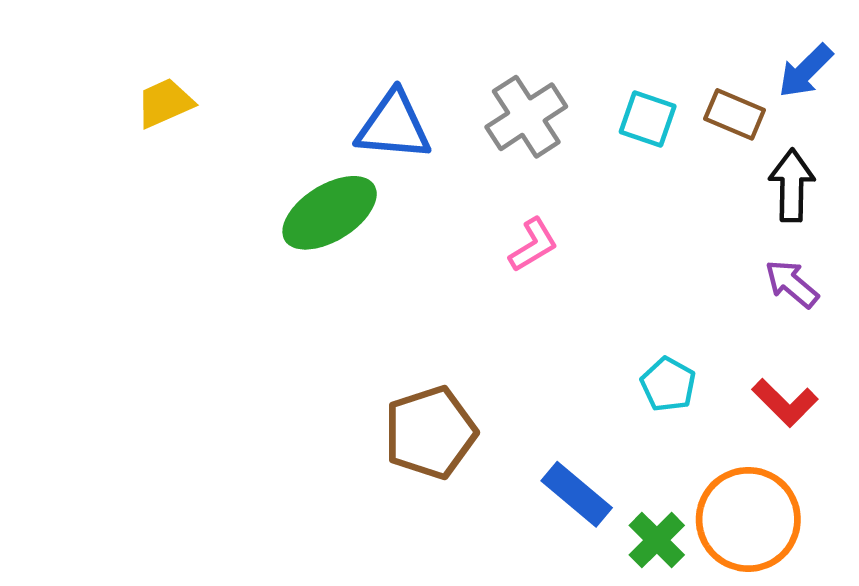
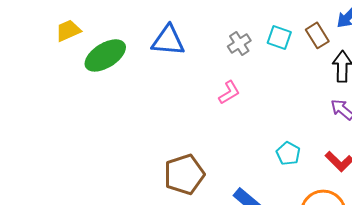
brown rectangle: (735, 114) -> (317, 35), turned 35
gray cross: (526, 117) -> (239, 43), moved, size x0.7
green ellipse: (330, 213) -> (105, 55), moved

